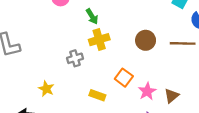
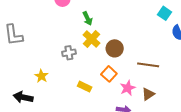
yellow cross: (99, 40) -> (91, 39), turned -36
brown circle: (146, 40) -> (115, 48), moved
brown line: (183, 43) -> (148, 65), moved

